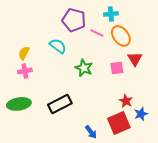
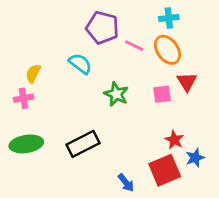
cyan cross: (111, 14) -> (169, 18), moved
pink cross: (25, 71) -> (24, 98), moved

